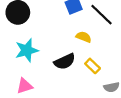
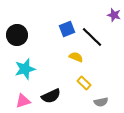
black semicircle: (65, 61) -> (51, 96), moved

